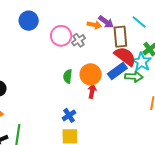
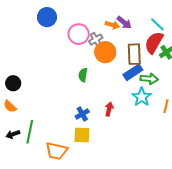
brown rectangle: (120, 37) -> (134, 54), moved
red semicircle: (125, 56) -> (154, 43), moved, turned -100
cyan star: (142, 62) -> (142, 97), moved
orange circle: (91, 74) -> (105, 52), moved
red arrow: (92, 91) -> (109, 109), moved

